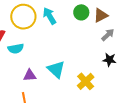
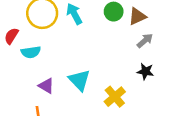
purple triangle: (30, 75) -> (46, 86), turned 32

